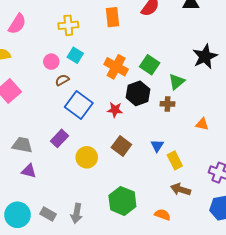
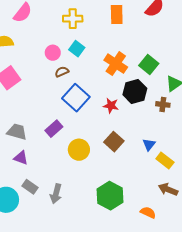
yellow rectangle: (175, 160) -> (165, 160), turned -30
gray arrow: (77, 213) -> (56, 194), moved
gray rectangle: (48, 214) -> (30, 187), moved

